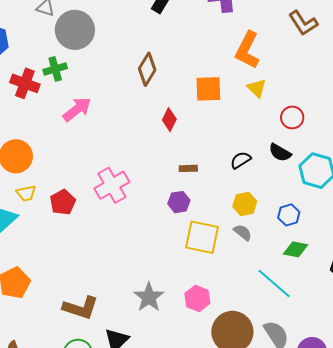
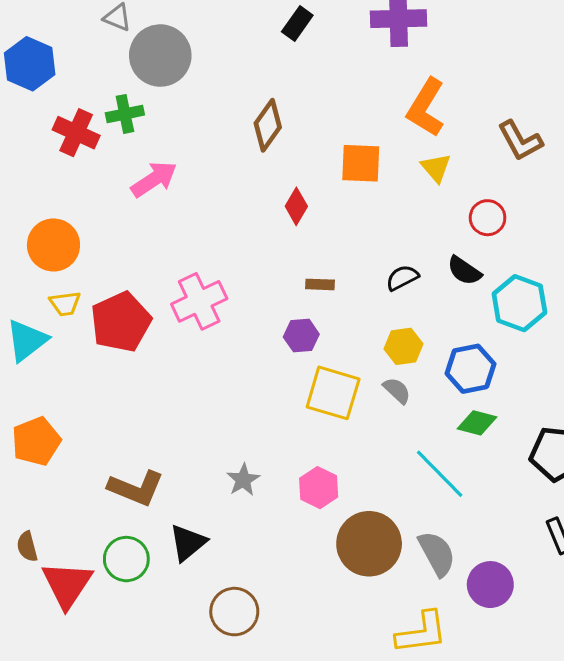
brown L-shape: (303, 23) -> (520, 141), moved
red pentagon: (63, 202) -> (121, 322), size x1.5
blue hexagon: (289, 215) -> (470, 369), size x1.4
gray star: (149, 297) -> (243, 480), size x0.7

